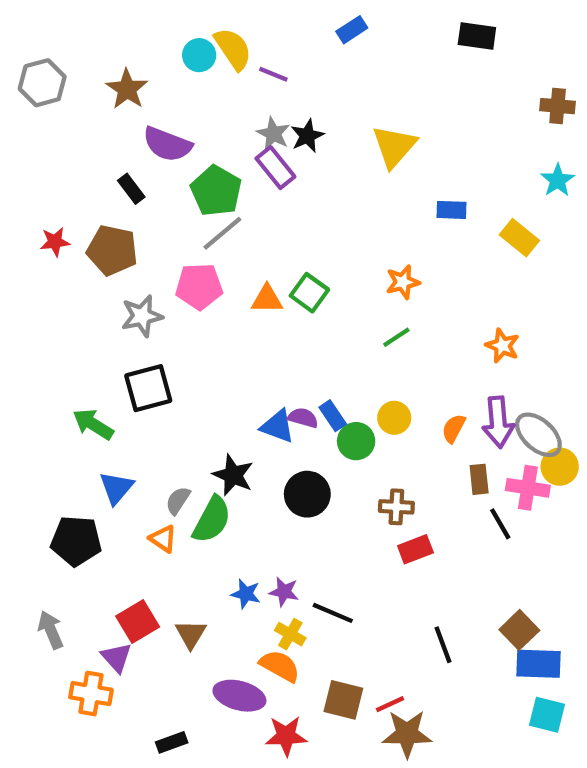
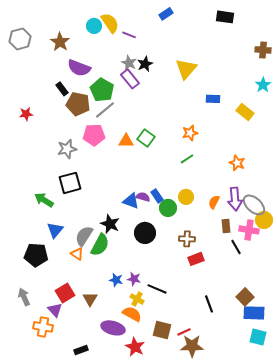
brown pentagon: (112, 250) -> (78, 104), moved
gray semicircle: (178, 501) -> (84, 236), size x1.5
red star: (286, 736) -> (135, 347), turned 30

